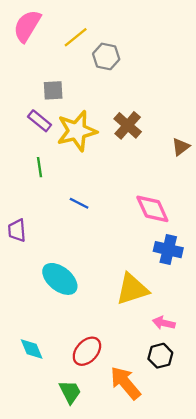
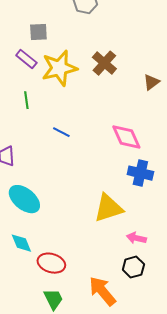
cyan ellipse: (60, 279) -> (24, 199), moved
cyan diamond: (32, 349) -> (21, 243), moved
red ellipse: (87, 351) -> (51, 263), moved, turned 64

